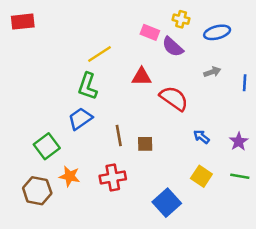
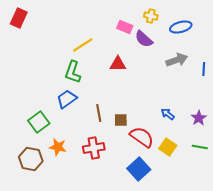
red rectangle: (23, 22) -> (19, 18), turned -60
gray arrow: (212, 72) -> (177, 60), size x1.5
red semicircle: (174, 98) -> (142, 137), moved

